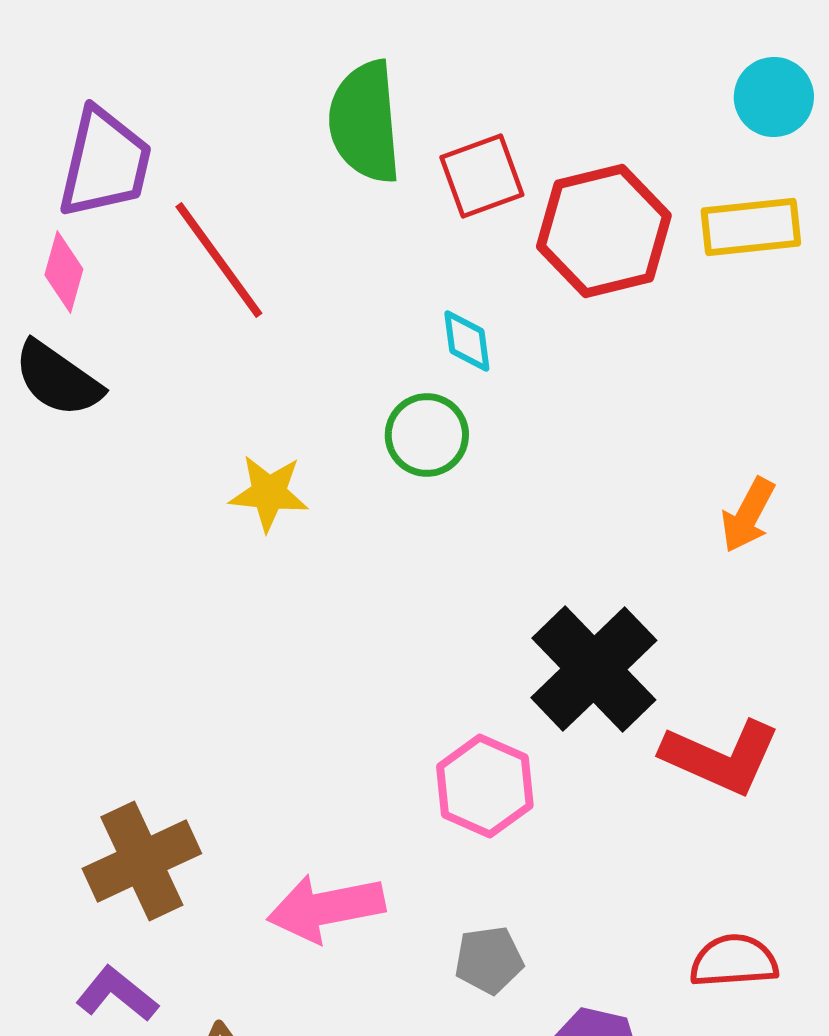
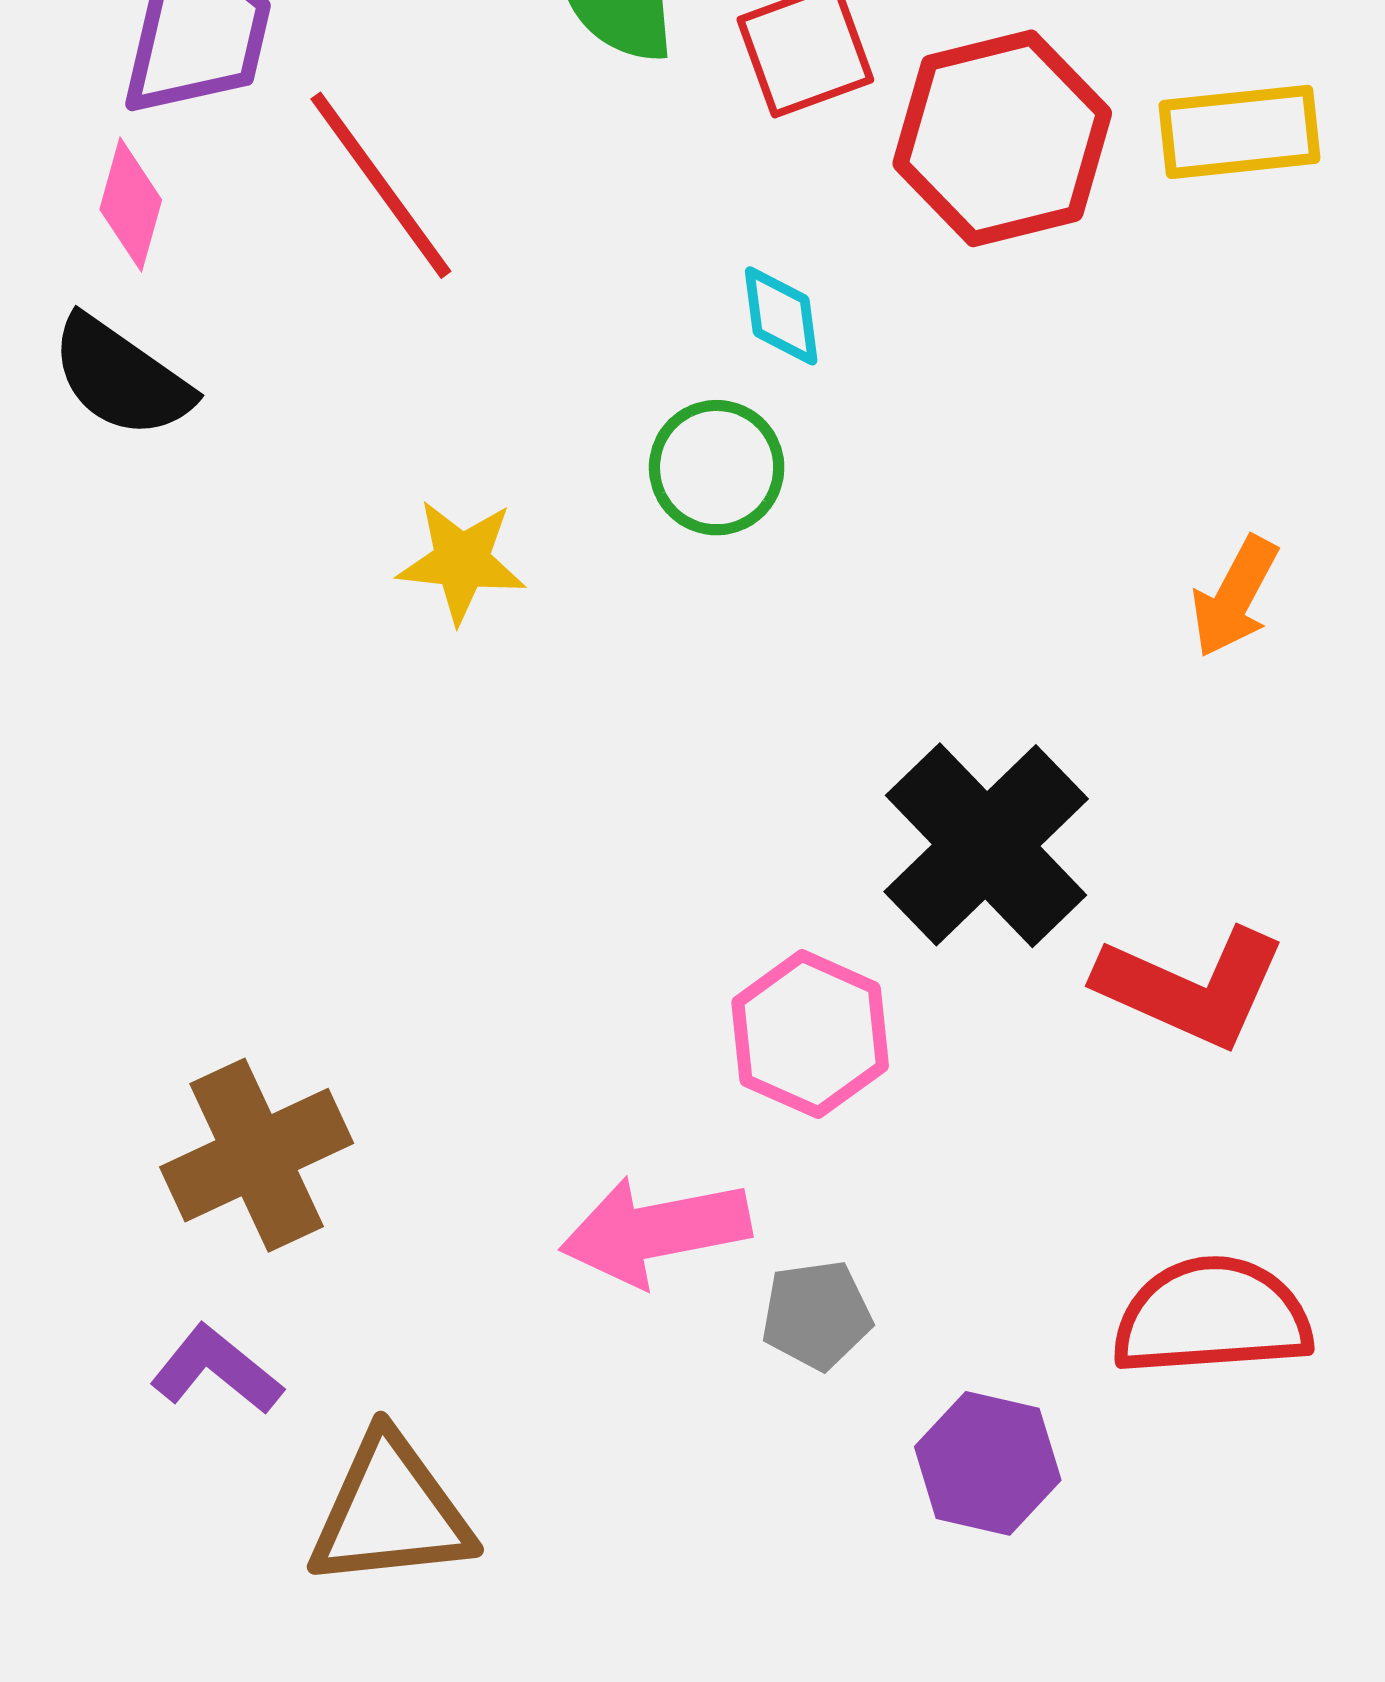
pink arrow: (326, 908) -> (655, 1231), moved
red semicircle: (734, 961) -> (1212, 1317), size x1.4

